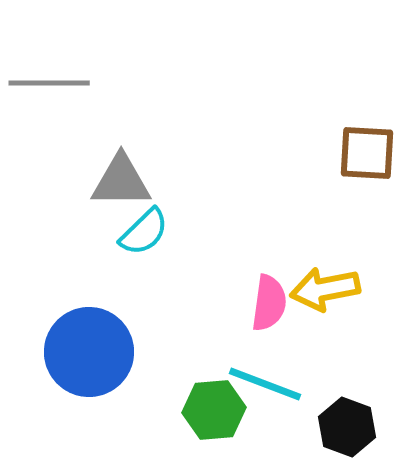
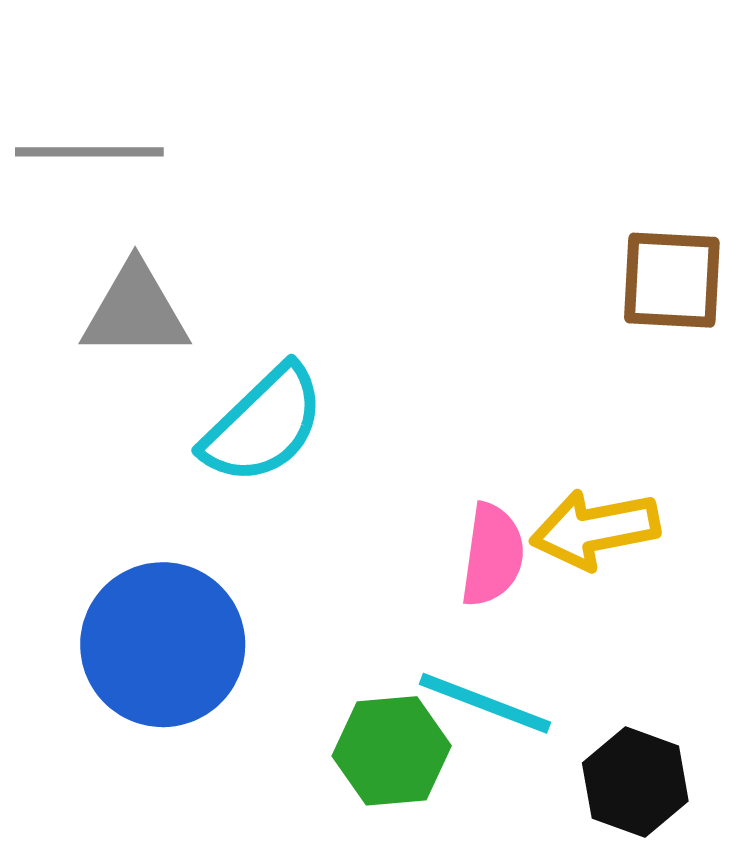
gray triangle: (121, 181) -> (135, 311), moved
cyan semicircle: (144, 232) -> (263, 425), size x1.4

